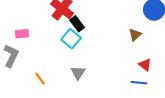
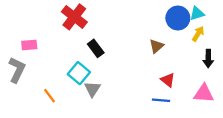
black rectangle: (77, 24) -> (96, 48), moved
cyan square: (71, 39) -> (79, 73), moved

